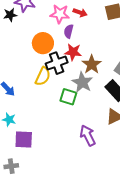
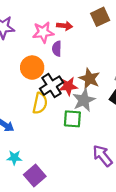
red star: (73, 52) -> (68, 86), moved
gray star: (82, 82) -> (84, 100), turned 30
purple square: (24, 139) -> (35, 175), turned -30

